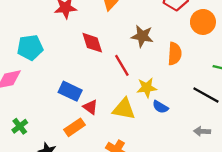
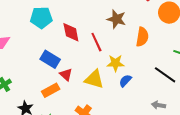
red diamond: (92, 43) -> (71, 32), moved
cyan pentagon: (30, 48) -> (41, 18), moved
blue semicircle: (160, 107) -> (125, 81), turned 96

